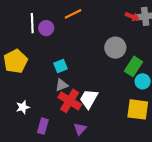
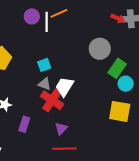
white line: (32, 23) -> (47, 22), moved
purple circle: (46, 28) -> (32, 16), moved
gray triangle: (62, 85) -> (45, 84), turned 40
white trapezoid: (89, 99) -> (64, 87), moved

